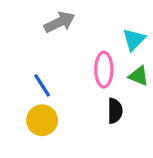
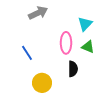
yellow circle: (42, 120) -> (42, 83), moved

